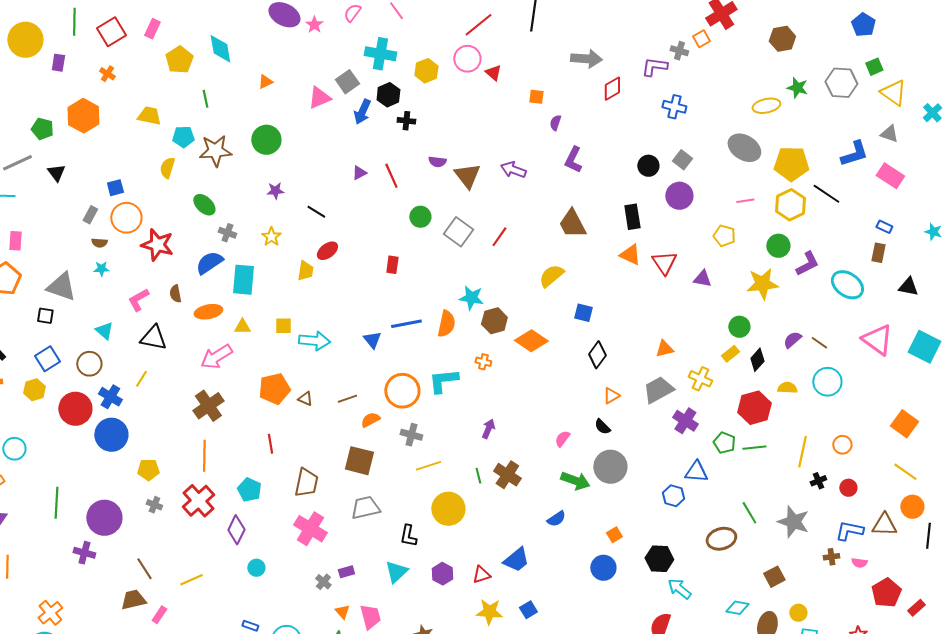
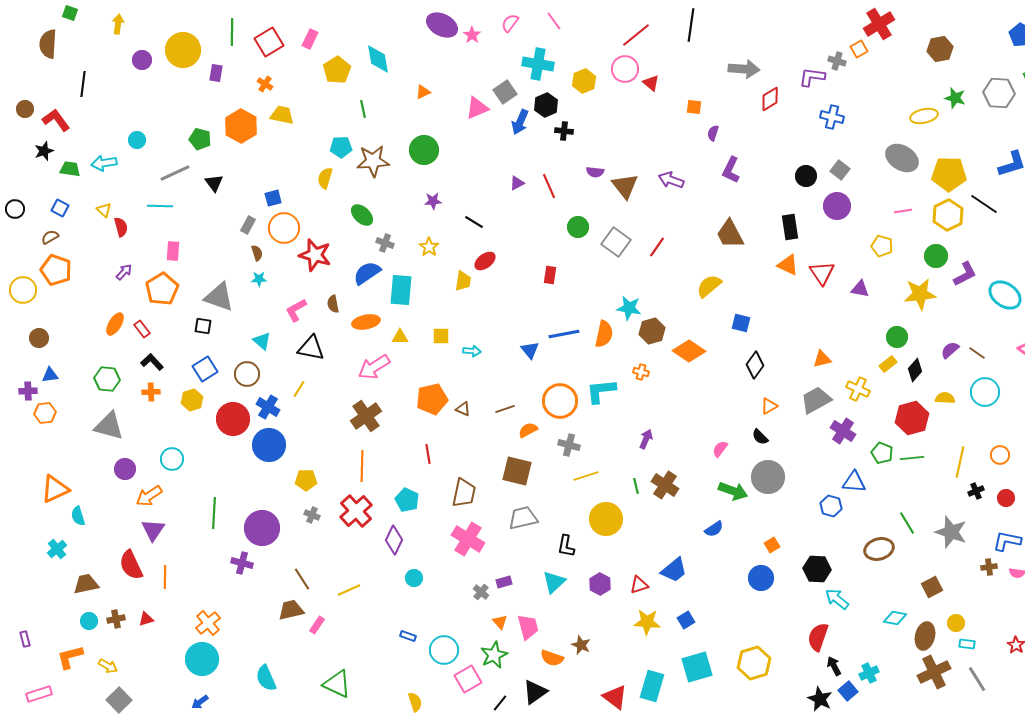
yellow trapezoid: (149, 116) -> (282, 115), moved
brown semicircle: (99, 243) -> (257, 253), turned -112
cyan arrow: (314, 341) -> (472, 351), size x0.6

